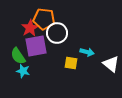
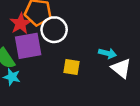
cyan arrow: (87, 52) -> (108, 53), moved

